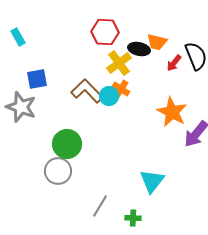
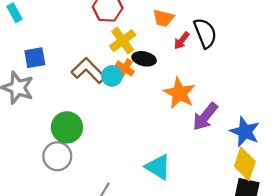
black ellipse: (139, 49) -> (144, 59), moved
cyan triangle: (152, 181) -> (158, 167), turned -36

